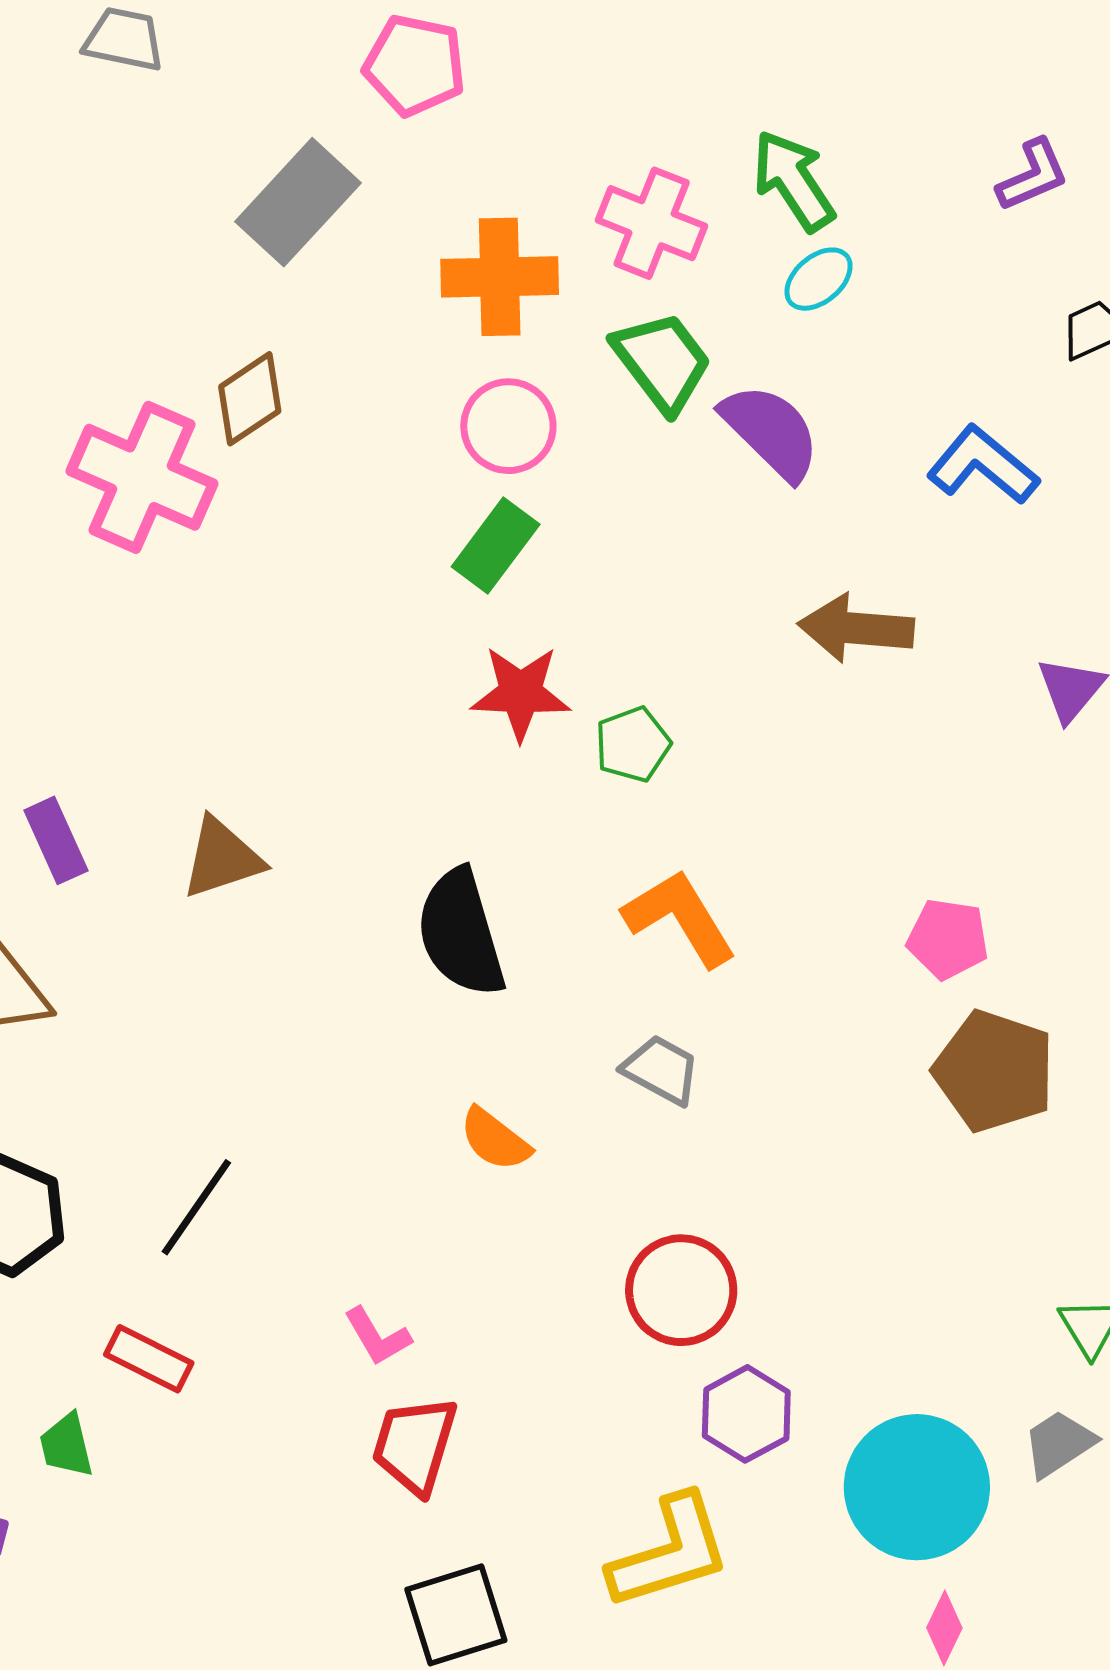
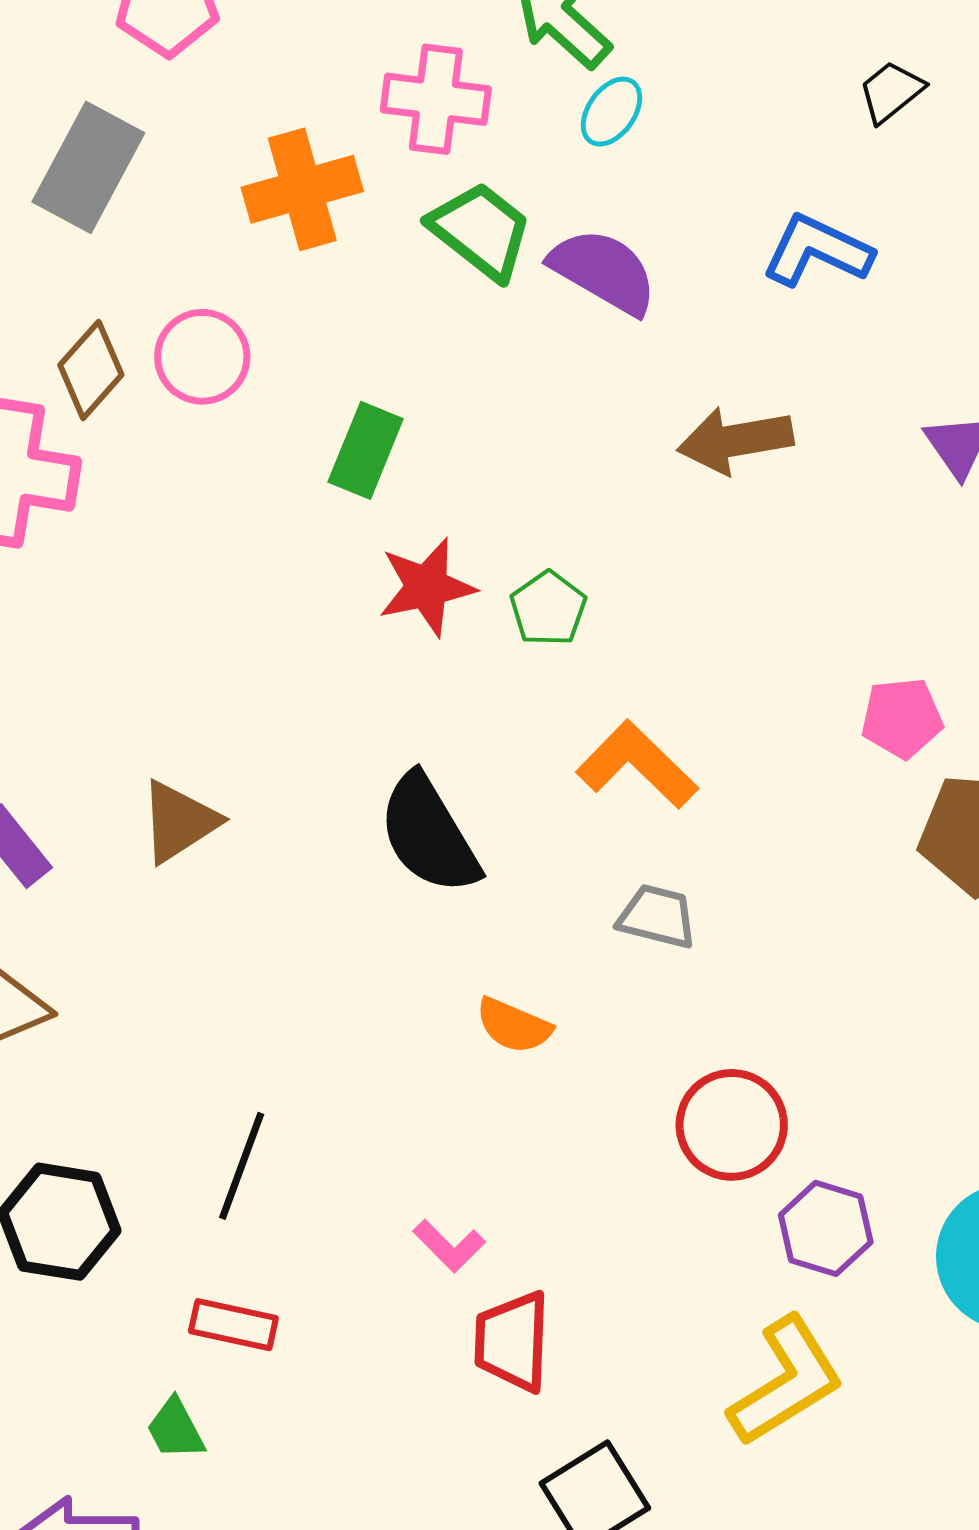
pink circle: (508, 426) -> (202, 357), moved

